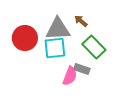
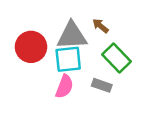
pink semicircle: (70, 76) -> (64, 87), moved

